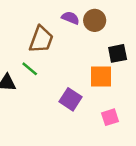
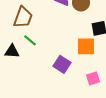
brown trapezoid: (41, 39) -> (23, 17), moved

